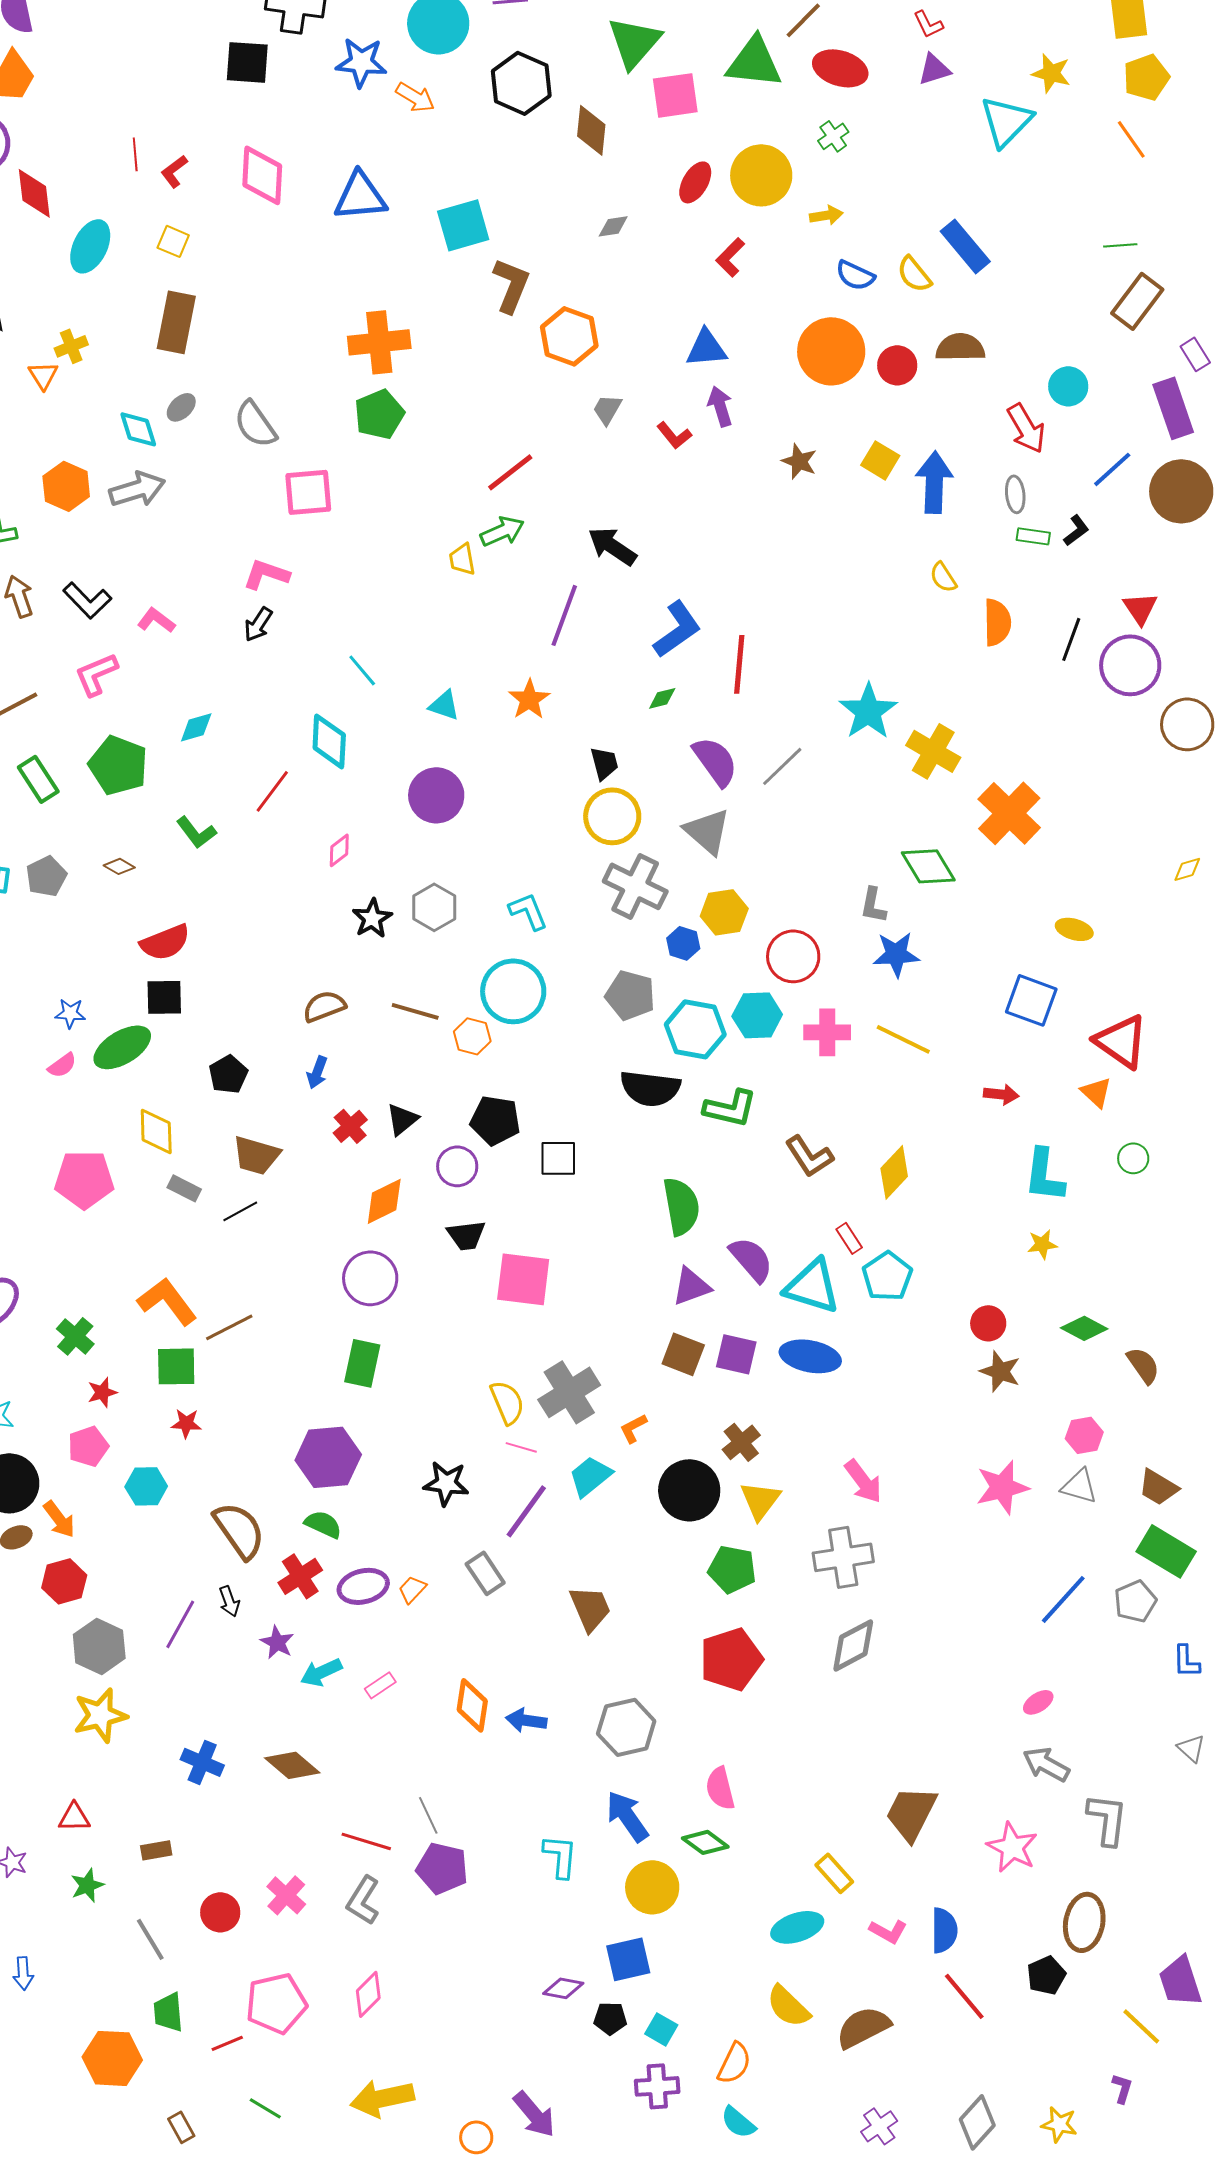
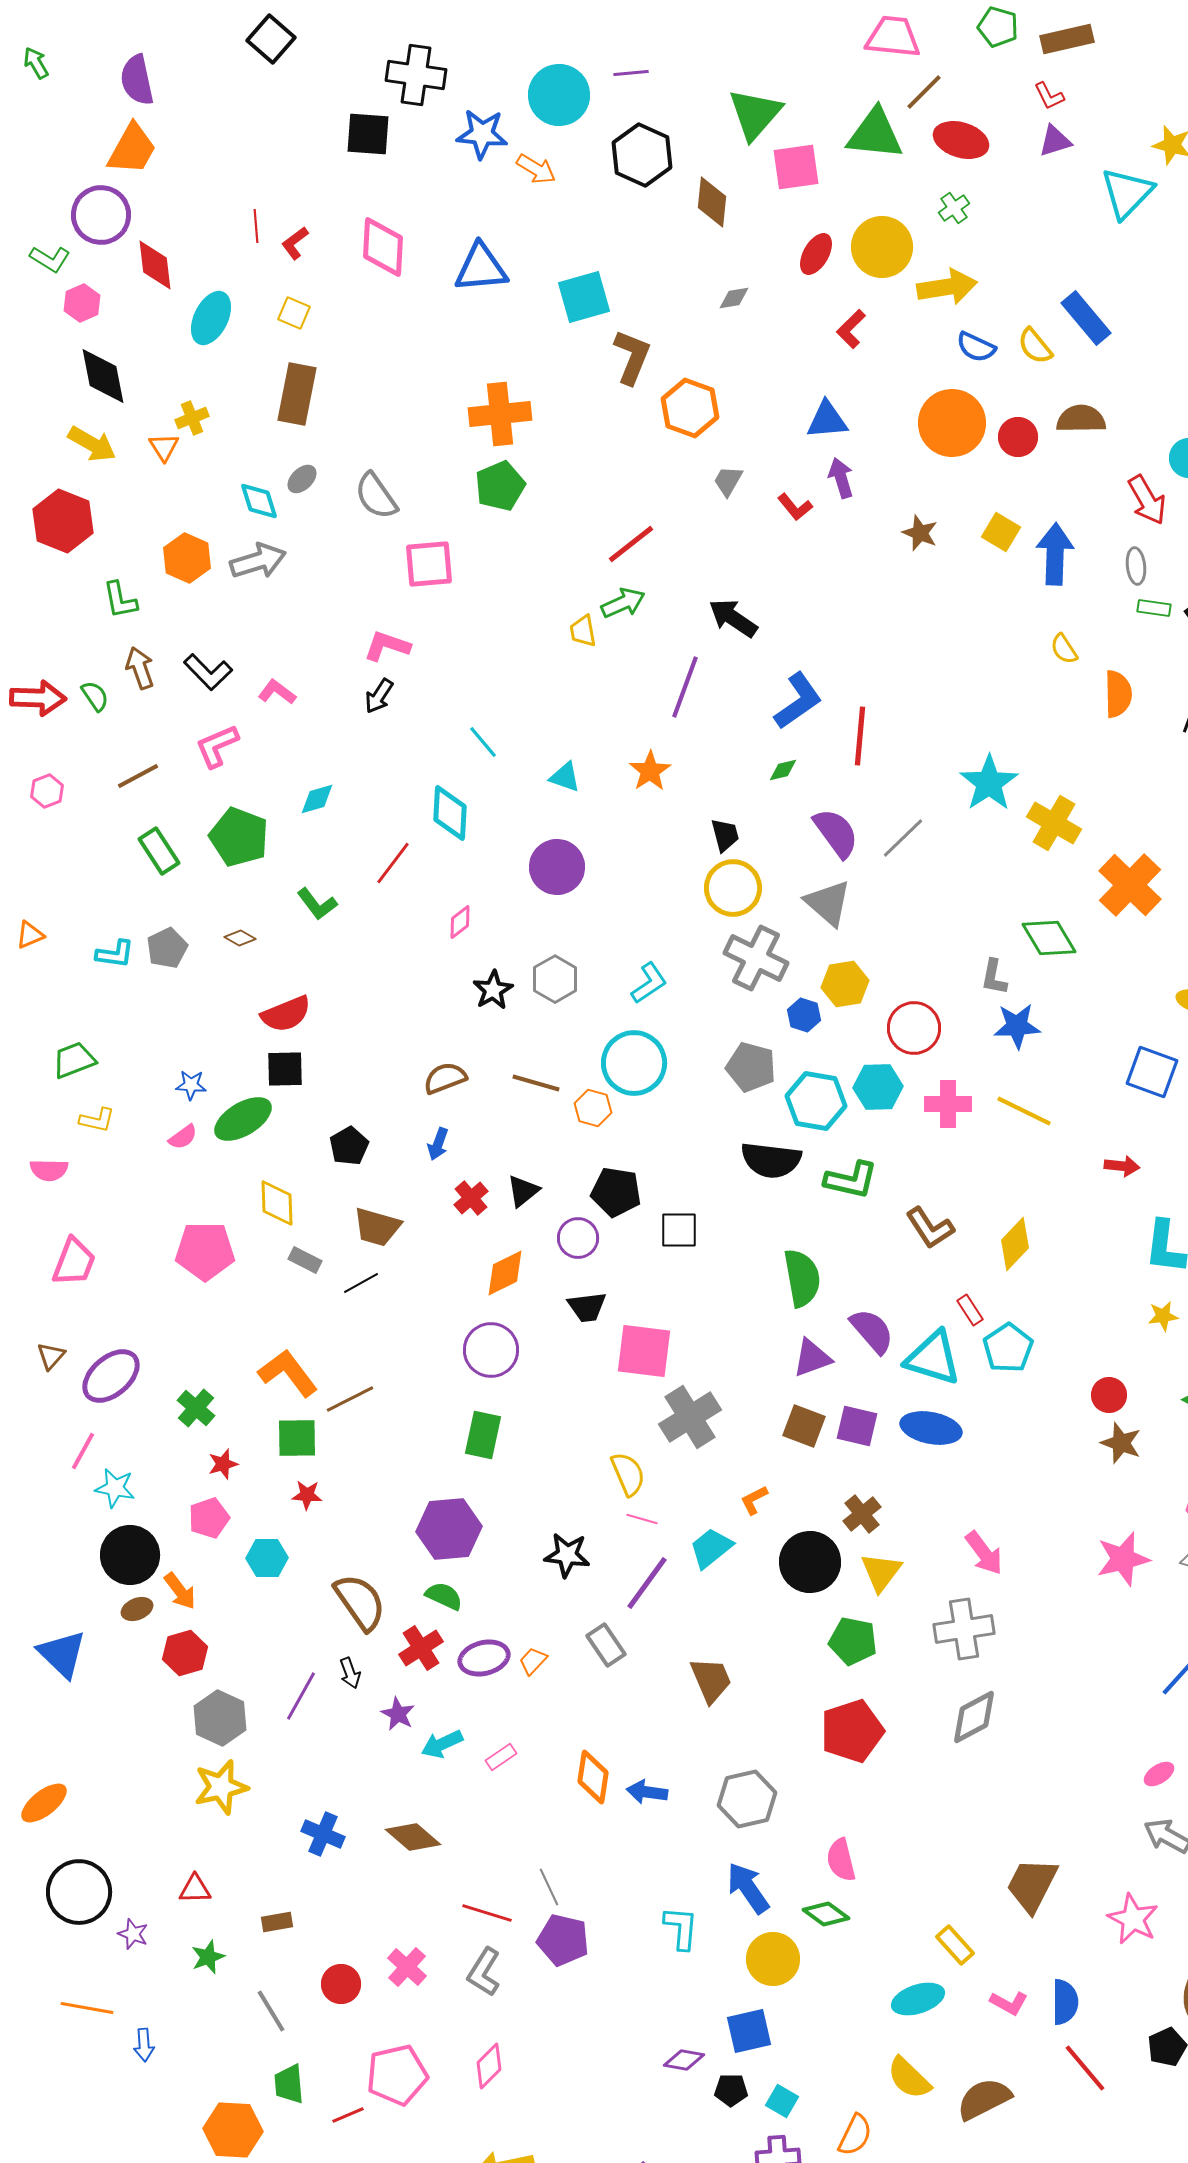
yellow arrow: (826, 215) -> (947, 287), size x1.8
cyan L-shape: (528, 911) -> (649, 983), turned 78
gray cross: (569, 1392) -> (690, 1417), moved

